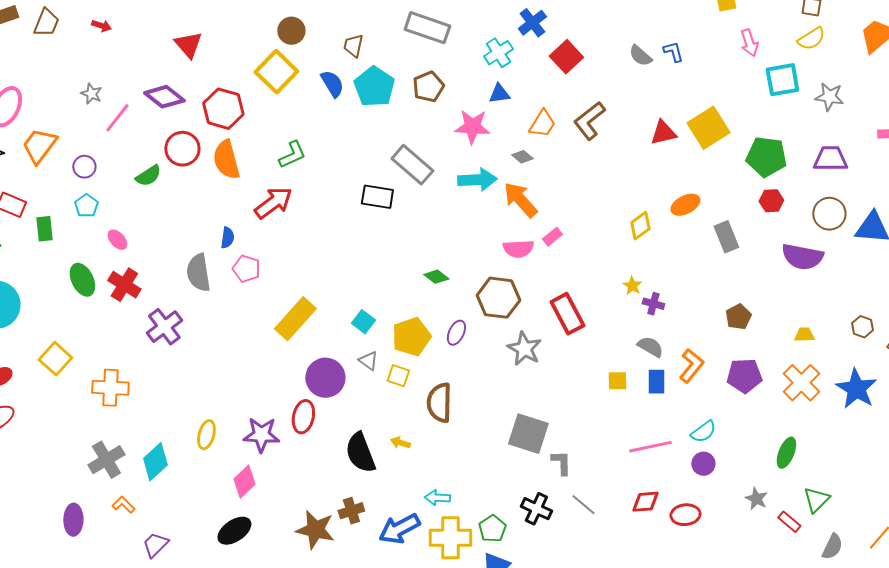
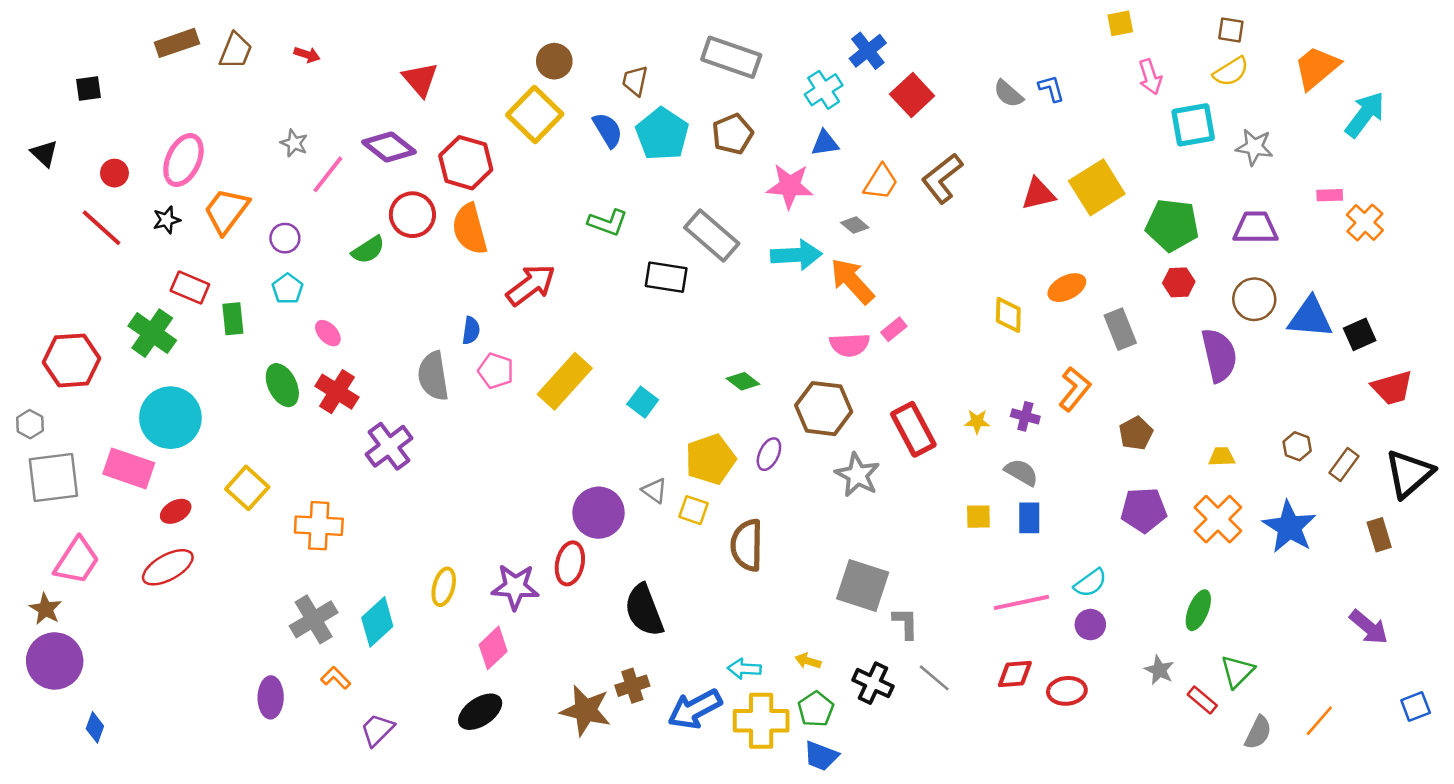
green L-shape: (292, 155) -> (608, 222), moved, turned 44
yellow diamond: (640, 226) -> (1008, 315), turned -52
purple semicircle: (802, 257) -> (1219, 355), turned -114
yellow star: (632, 286) -> (977, 422), moved, turned -30
yellow rectangle: (295, 319) -> (565, 381), moved
cyan square: (363, 322) -> (643, 402), moved
orange L-shape: (691, 366) -> (1075, 389), moved
yellow arrow: (400, 443) -> (808, 661), moved

